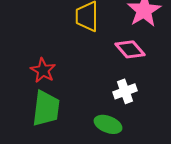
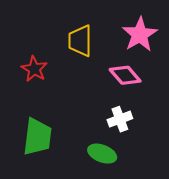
red star: (43, 70) -> (34, 69), moved

